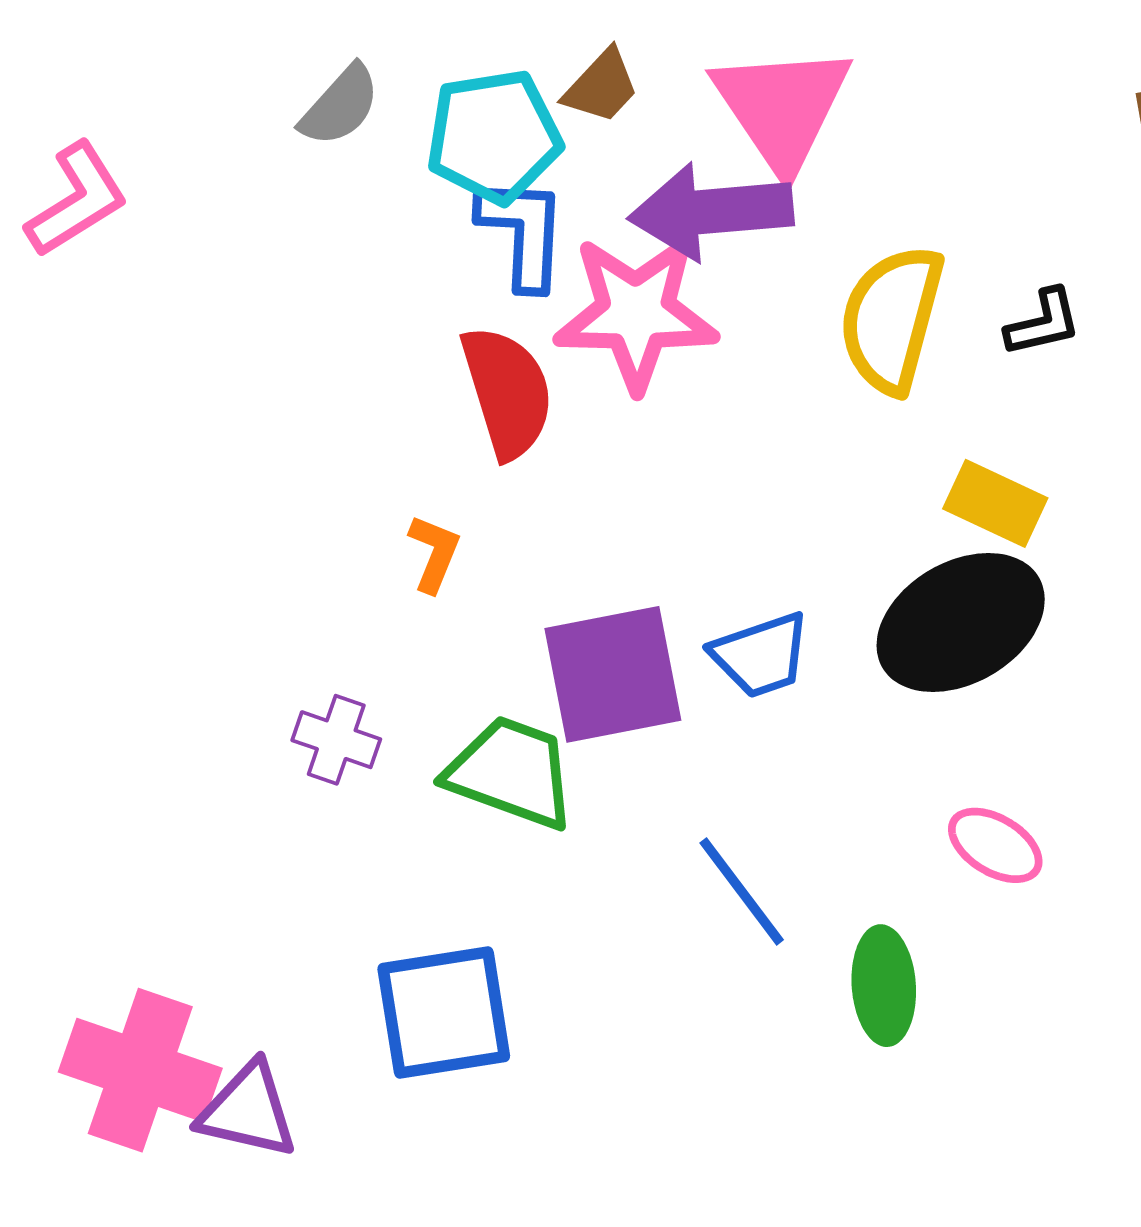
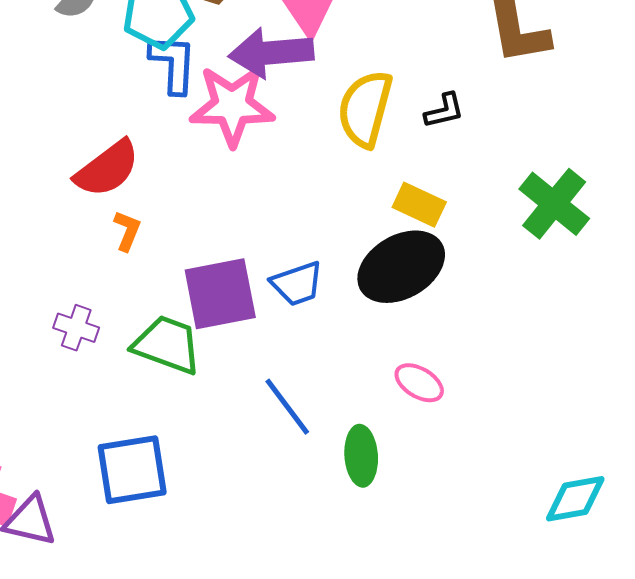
red semicircle: (507, 392) -> (107, 169), moved, turned 70

